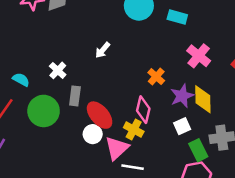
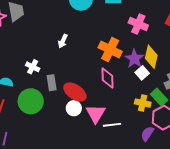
orange cross: (156, 77) -> (110, 50), size x1.6
yellow diamond: (203, 99) -> (151, 57), turned 30
white square: (182, 126) -> (142, 73), moved
yellow cross: (134, 130) -> (143, 103), moved

